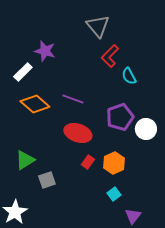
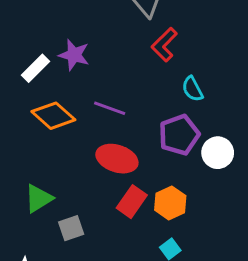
purple star: (45, 51) -> (74, 55), moved
cyan semicircle: (129, 76) -> (192, 89), moved
red rectangle: (88, 162) -> (132, 202), size x1.5

